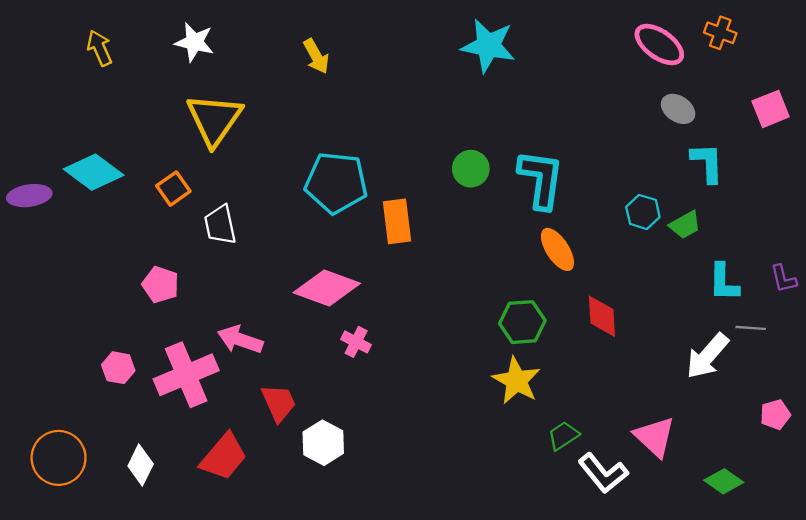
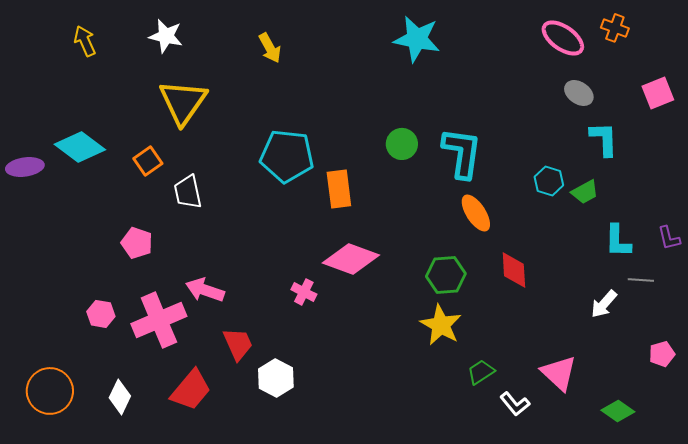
pink diamond: (327, 288) -> (351, 259), moved
white arrow: (707, 356) -> (604, 304), size x0.7
white L-shape: (603, 473) -> (515, 404), size x0.7

